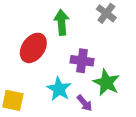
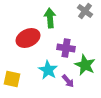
red ellipse: (33, 48) -> (28, 38), turned 30

